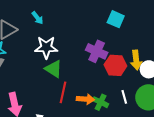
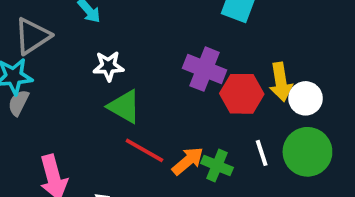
white star: (46, 47) -> (108, 66), size x0.7
red line: (63, 92) -> (144, 150), turned -70
orange arrow: (85, 99) -> (188, 161), turned -42

